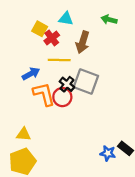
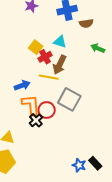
brown arrow: (83, 42) -> (60, 65), moved
black cross: (67, 84) -> (36, 120), moved

